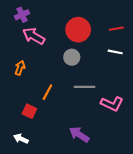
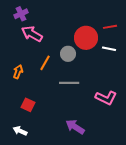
red circle: (78, 30) -> (86, 38), moved
orange arrow: (20, 68) -> (18, 72), moved
gray line: (85, 87) -> (69, 83), moved
orange line: (47, 92) -> (45, 63), moved

